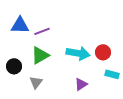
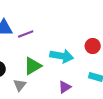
red circle: (103, 52) -> (93, 46), moved
green triangle: (40, 55) -> (33, 66), moved

